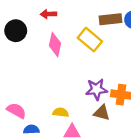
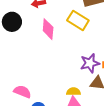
yellow semicircle: (61, 112) -> (73, 92), moved

